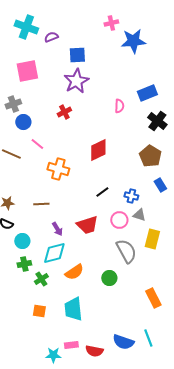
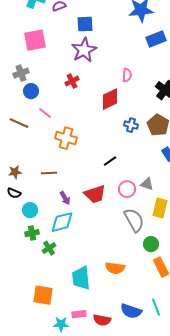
blue rectangle: (147, 93) -> (156, 39), moved
red diamond: (98, 150) -> (110, 99), moved
blue cross: (131, 196) -> (131, 125), moved
orange semicircle: (74, 272) -> (115, 268), moved, turned 42
green circle: (109, 278) -> (151, 244), moved
orange square: (39, 311) -> (43, 295), moved, size x1.5

